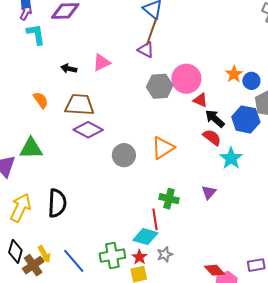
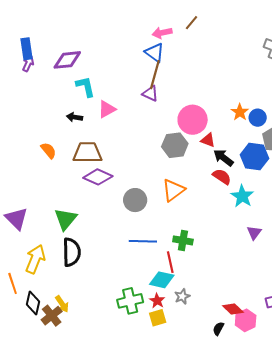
cyan L-shape: (36, 34) -> (85, 87), moved
gray hexagon: (160, 86) -> (175, 145), moved
green triangle: (31, 148) -> (66, 219), moved, turned -45
purple triangle: (209, 192) -> (254, 233), moved
blue line: (74, 261) -> (143, 241), moved, turned -44

